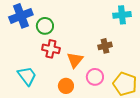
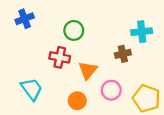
cyan cross: (122, 15) -> (142, 32), moved
blue cross: (21, 16) -> (25, 19), size x0.7
green circle: (45, 26) -> (74, 30), moved

